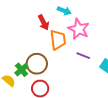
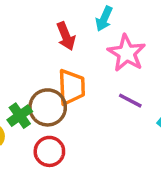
cyan arrow: (64, 11) -> (104, 19), turned 88
orange trapezoid: (58, 40) -> (72, 87), moved

